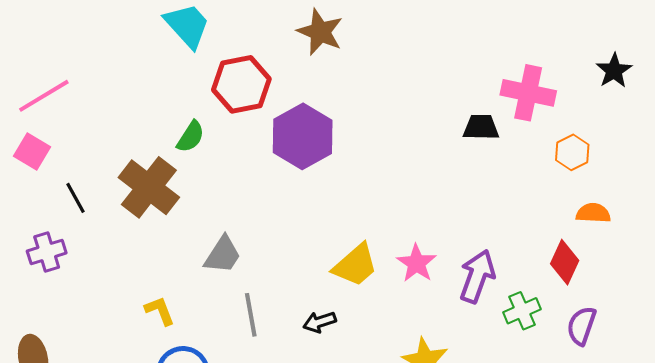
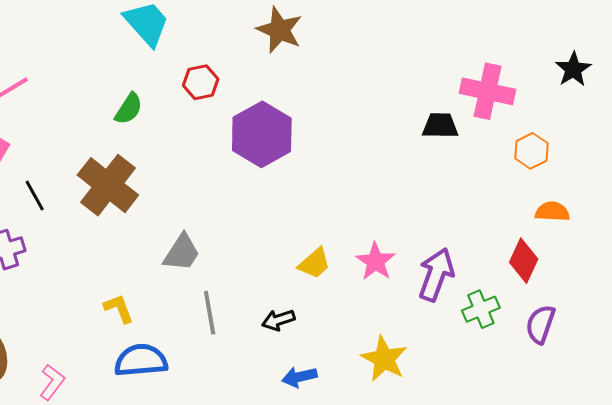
red hexagon: (241, 84) -> (201, 82), size x0.6
green semicircle: (191, 137) -> (129, 109), moved
yellow trapezoid: (355, 265) -> (314, 263), size x0.7

